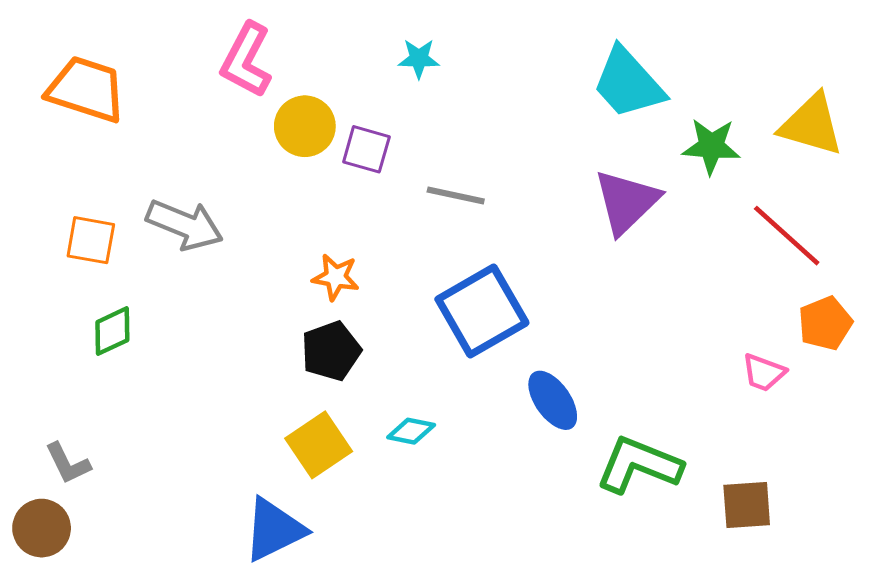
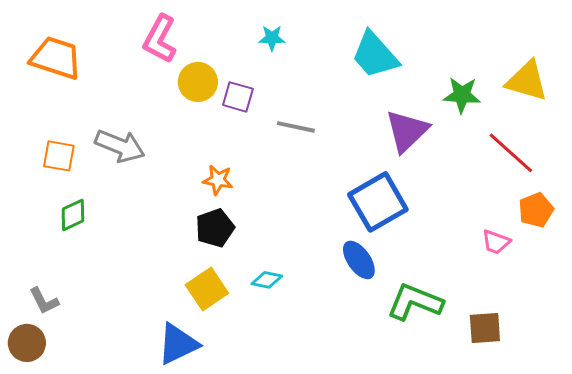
cyan trapezoid: (628, 83) -> (375, 55), moved
blue square: (482, 311) -> (378, 202), moved

